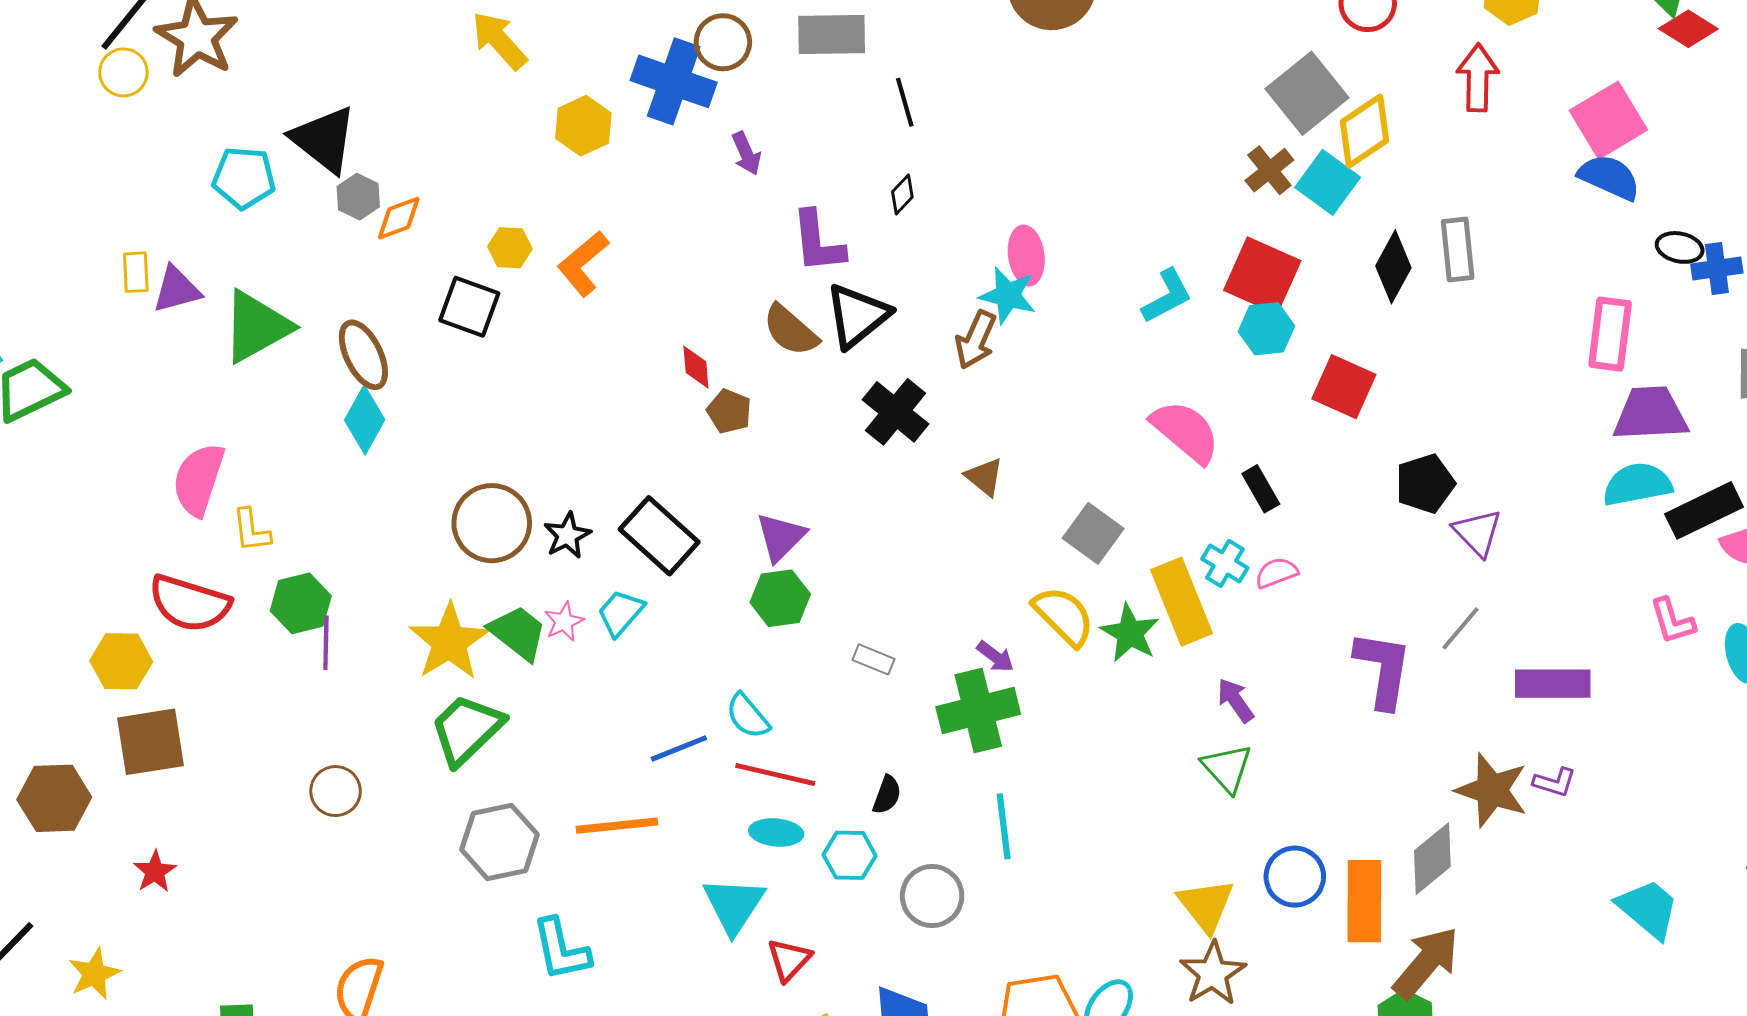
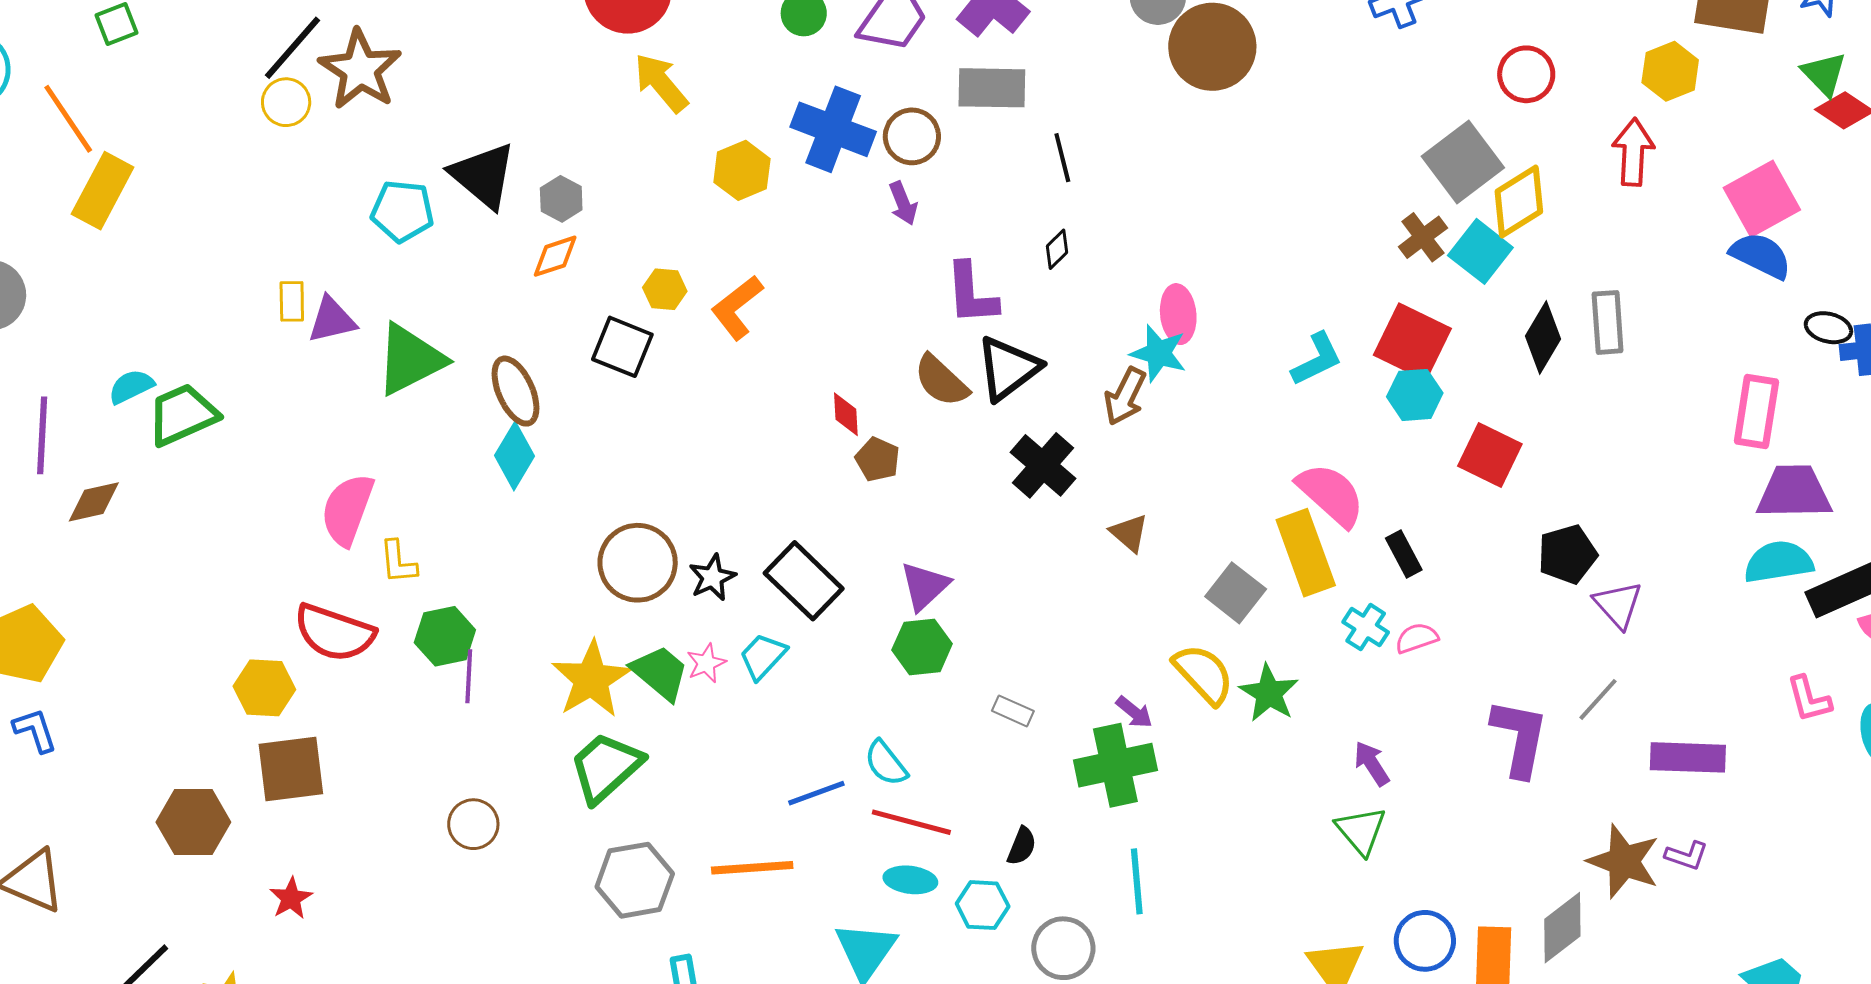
brown circle: (723, 42) -> (912, 136), moved
gray hexagon: (358, 197) -> (561, 199), moved
yellow rectangle: (1182, 602) -> (1306, 553), moved

